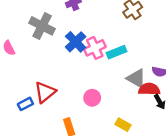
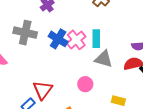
cyan rectangle: (117, 52) -> (96, 39), turned -54
gray triangle: (136, 78) -> (104, 59), moved

